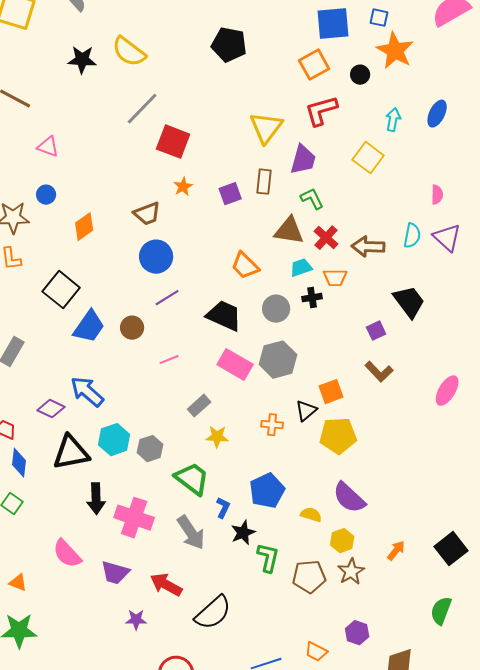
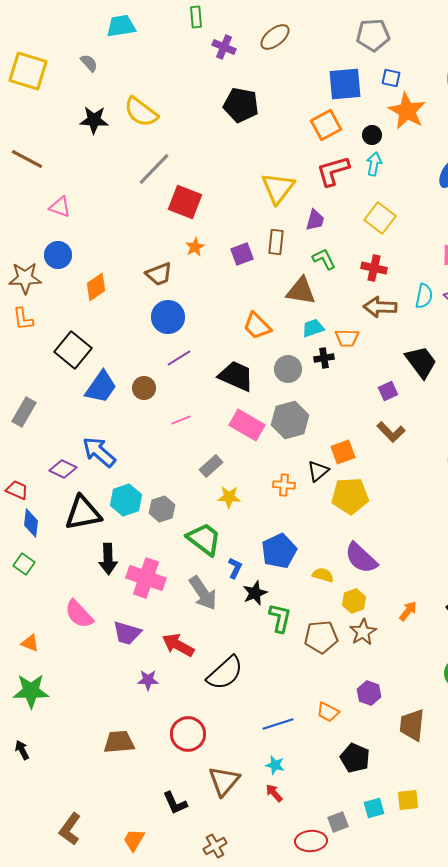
cyan arrow: (393, 120) -> (374, 164), moved
purple trapezoid: (303, 160) -> (315, 220), size x0.7
blue circle: (46, 195) -> (58, 255), size x1.4
red cross: (326, 238) -> (374, 268), moved, turned -30

